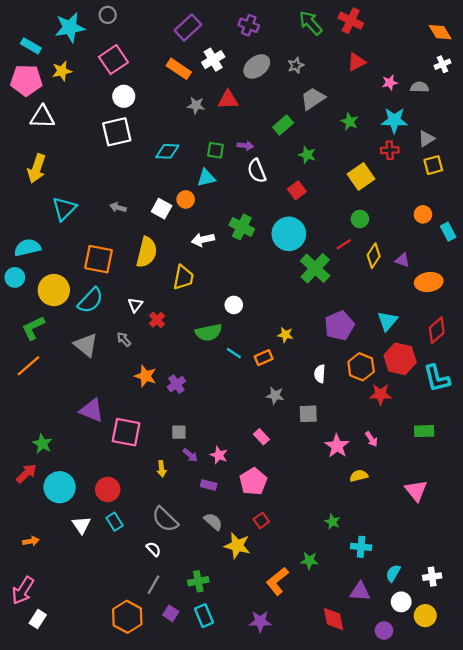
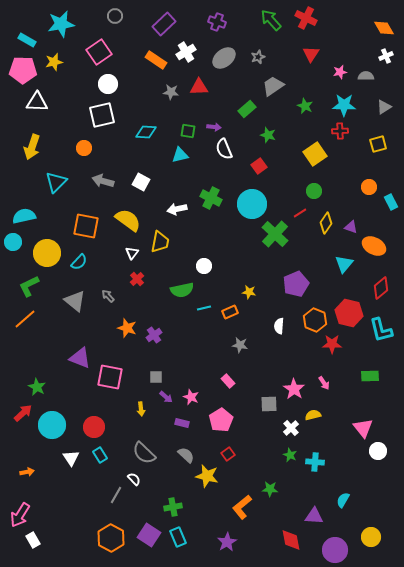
gray circle: (108, 15) -> (115, 16), moved
red triangle: (356, 62) -> (311, 54), turned -30
gray triangle: (426, 139) -> (384, 107), moved
orange circle: (186, 199) -> (84, 148), moved
gray arrow: (118, 207) -> (103, 181), size x1.5
yellow semicircle: (147, 252) -> (128, 220), turned -68
orange ellipse: (429, 282) -> (374, 246), turned 35
cyan semicircle: (90, 300) -> (79, 262), size x0.7
white triangle: (135, 305) -> (132, 253), moved
cyan triangle: (387, 321) -> (344, 264), moved
cyan line: (234, 353) -> (204, 308), turned -48
gray square: (308, 414) -> (269, 404), moved
cyan cross: (361, 547) -> (315, 462), moved
white cross: (432, 577) -> (291, 428), moved, turned -35
gray line: (154, 585) -> (116, 495), moved
white circle: (401, 602) -> (378, 451), moved
purple square: (171, 613) -> (149, 535), size x1.6
white rectangle: (38, 619) -> (33, 540), turned -63
purple star: (260, 621) -> (227, 542), turned -30
purple circle: (384, 631) -> (335, 550), size x1.6

